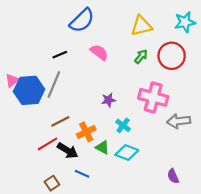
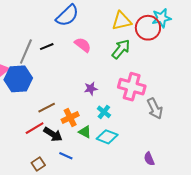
green arrow: (141, 56) -> (121, 49), size x1.5
red circle: (172, 56) -> (148, 28), moved
gray line: (54, 84) -> (26, 52), moved
gray arrow: (179, 121) -> (155, 109), turned -110

